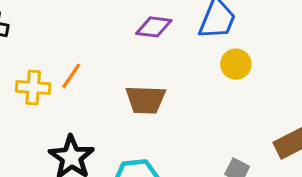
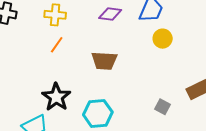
yellow cross: (33, 87) -> (55, 15), moved

